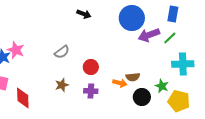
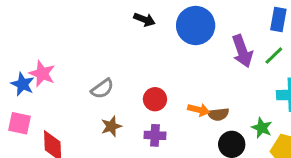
blue circle: (132, 18) -> (196, 25), moved
purple arrow: (149, 35) -> (242, 51), turned -90
gray semicircle: (62, 52) -> (102, 89), moved
orange arrow: (120, 83) -> (199, 110), moved

